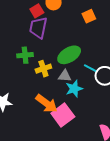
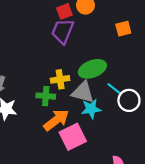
green cross: (25, 55) -> (46, 96), moved
gray triangle: (65, 76) -> (83, 92), size x1.5
orange arrow: (47, 104) -> (56, 120), turned -85

